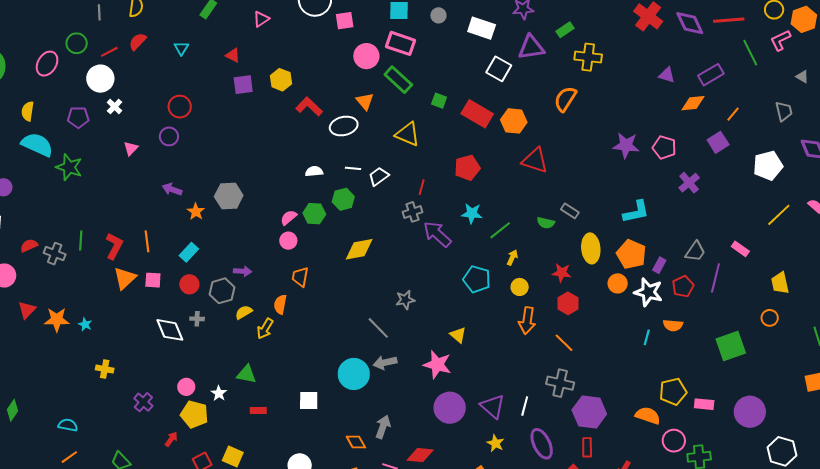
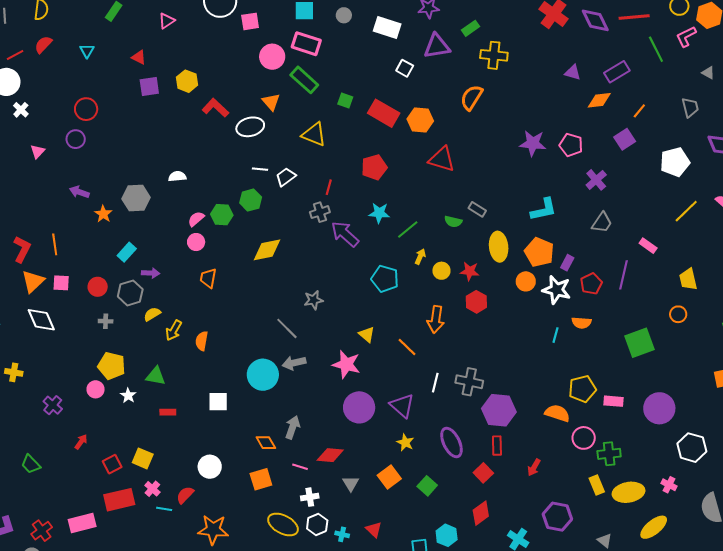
white square: (499, 69) -> (405, 68), size x0.7
white semicircle: (314, 171) -> (177, 176), moved
gray trapezoid: (695, 251) -> (602, 223), moved
cyan rectangle: (189, 252) -> (127, 252), moved
yellow circle: (520, 287) -> (441, 271), moved
orange semicircle: (280, 304) -> (202, 341), moved
white diamond: (170, 330) -> (41, 320), moved
orange line: (564, 343) -> (407, 347), moved
white line: (525, 406) -> (435, 383), moved
yellow pentagon: (194, 414) -> (112, 366), moved

